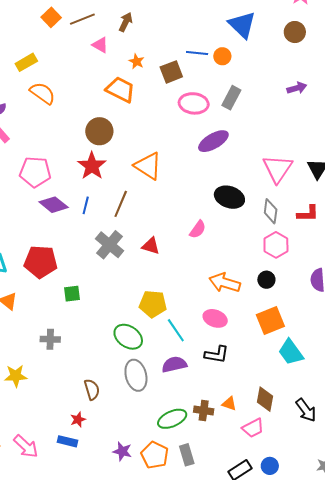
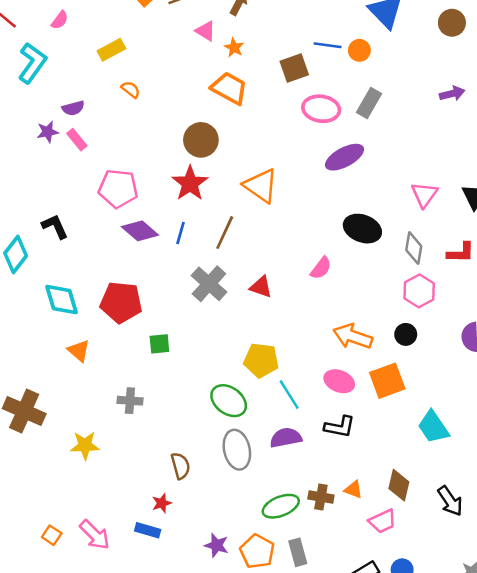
orange star: (137, 61) -> (234, 48), moved
orange semicircle: (43, 93) -> (131, 89), size x0.6
pink triangle: (278, 169) -> (424, 195), size x0.7
orange square: (270, 320) -> (387, 381), moved

